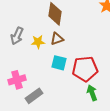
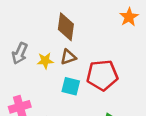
red pentagon: (85, 69) -> (102, 75), moved

